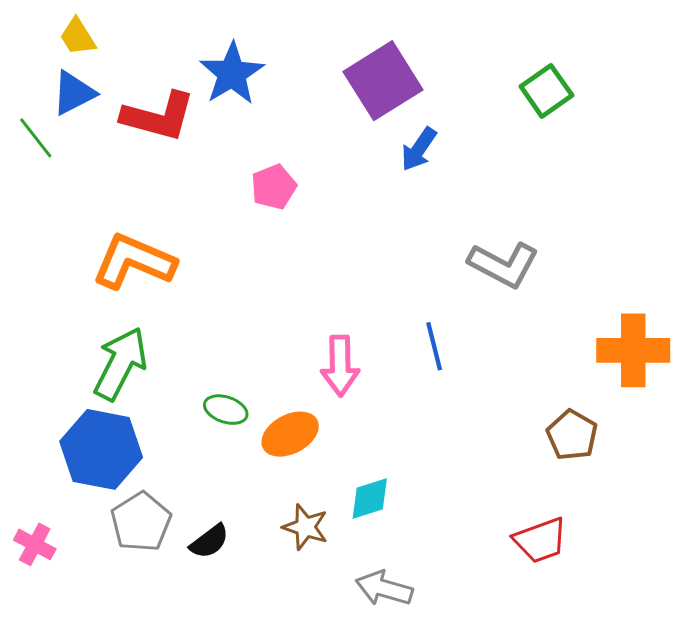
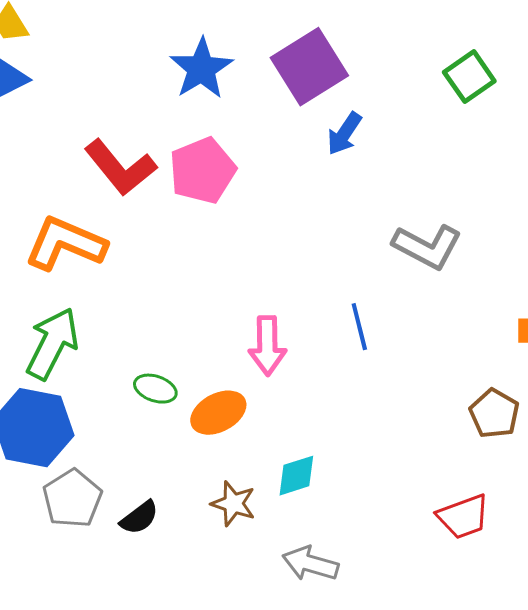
blue star: (232, 74) -> (201, 69), moved
red L-shape: (158, 116) -> (120, 168), moved, turned 36
pink pentagon: (274, 187) -> (202, 171), size x1.5

